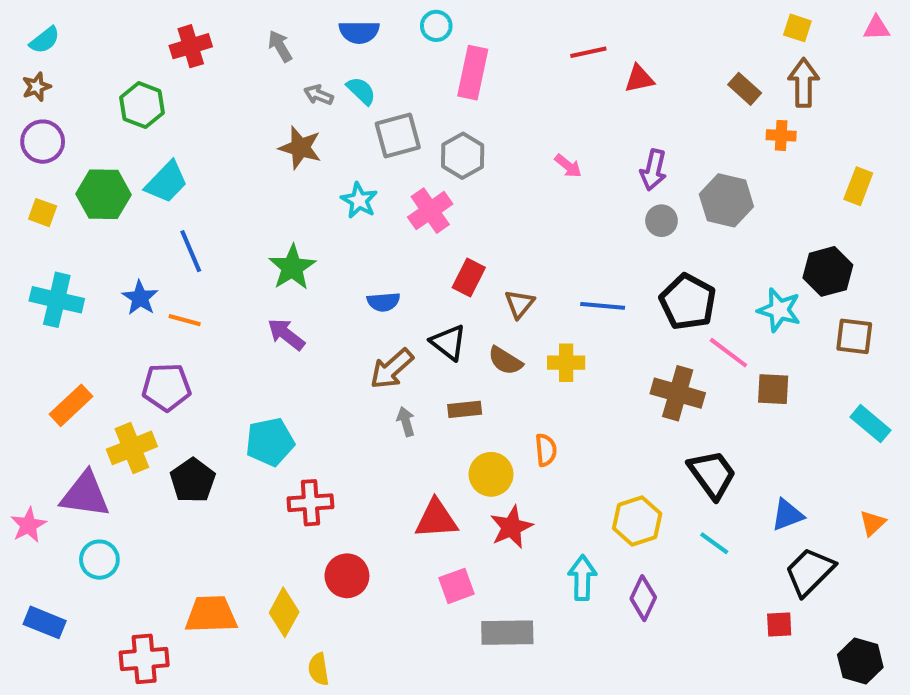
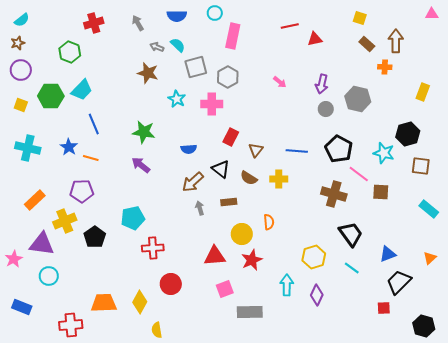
yellow square: (797, 28) -> (360, 18), moved
pink cross: (430, 211) -> (212, 104), turned 35
green star: (292, 267) -> (144, 132), turned -30

